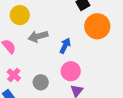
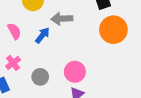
gray arrow: (38, 36) -> (62, 19), moved
blue arrow: (65, 46) -> (42, 35), moved

